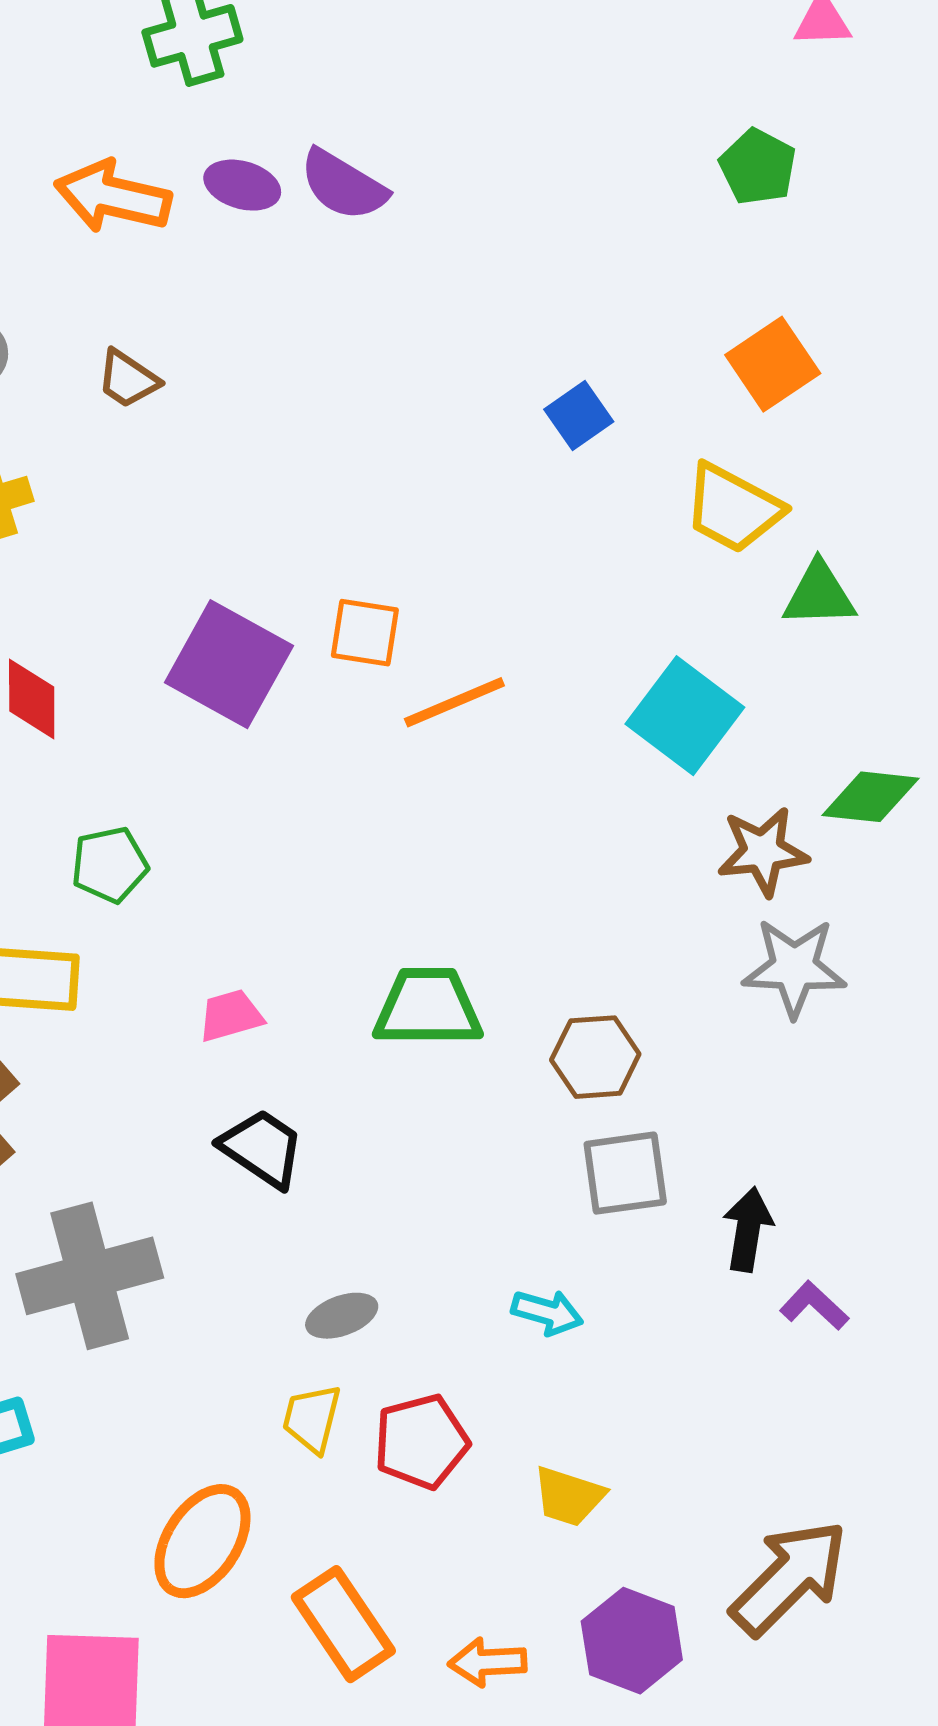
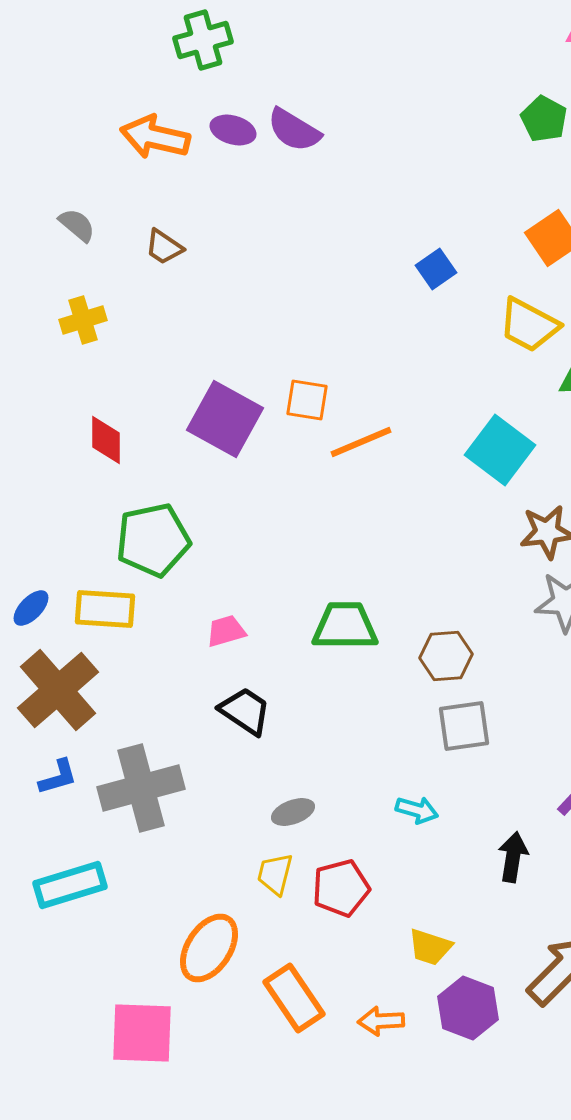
green pentagon: (110, 865) -> (153, 540), size x1.6
black arrow: (748, 1229) -> (513, 857), moved
yellow trapezoid: (569, 1496) -> (430, 947), moved

